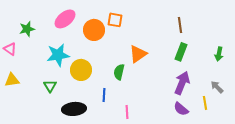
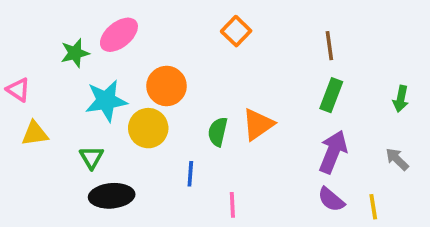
orange square: (115, 20) -> (236, 31), moved, turned 35
green star: (27, 29) -> (75, 53), moved
orange circle: (94, 30) -> (167, 86), moved
orange triangle: (138, 54) -> (258, 124), moved
yellow triangle: (12, 80) -> (35, 134), moved
yellow line: (205, 103) -> (373, 207), moved
black ellipse: (74, 109) -> (112, 196), moved

